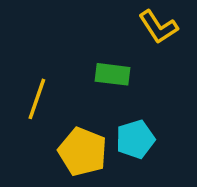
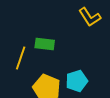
green rectangle: (112, 74) -> (45, 44), moved

